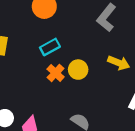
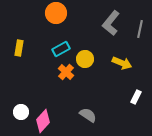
yellow circle: (78, 70) -> (85, 59), moved

